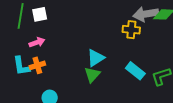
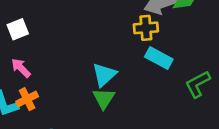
pink arrow: (37, 42) -> (21, 68), turned -105
cyan rectangle: (135, 71) -> (159, 58), moved

